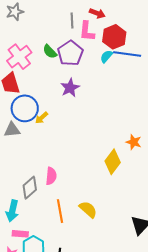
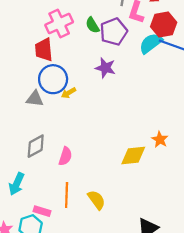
cyan semicircle: (106, 56) -> (151, 43), size x1.6
purple star: (70, 88) -> (105, 68), turned 30
yellow diamond: (113, 162) -> (133, 155), turned 35
gray diamond: (30, 188) -> (36, 146), moved
pink rectangle: (20, 234) -> (42, 211), moved

